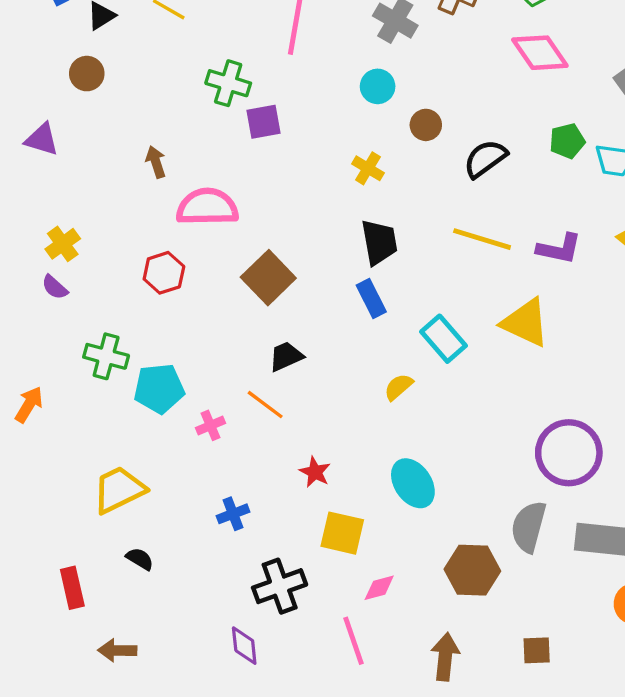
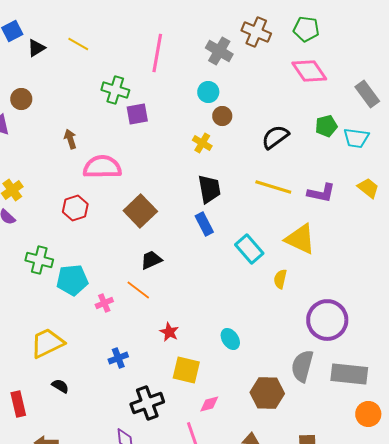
brown circle: (87, 74) -> (21, 99), moved
brown circle: (426, 125) -> (222, 116), moved
yellow semicircle: (398, 387) -> (280, 279), moved, turned -36
cyan ellipse: (413, 483) -> (230, 339), size x0.7

